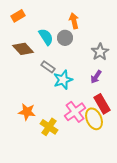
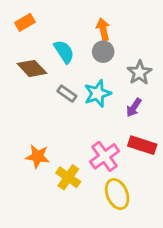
gray circle: (65, 38) -> (103, 52), moved
cyan star: (63, 80) -> (98, 94), moved
red rectangle: (102, 104) -> (142, 145), turned -42
yellow ellipse: (94, 119) -> (117, 194), moved

